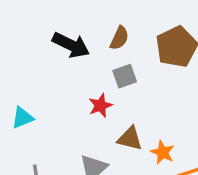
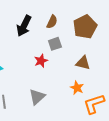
black arrow: (71, 45) -> (24, 26), turned 90
brown triangle: (130, 138) -> (83, 63), moved

